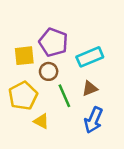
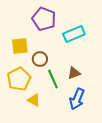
purple pentagon: (53, 42) -> (44, 19), moved
cyan rectangle: (90, 57) -> (74, 34), moved

